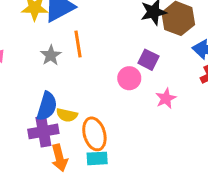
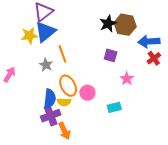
pink circle: (129, 78) -> (87, 93), moved
orange ellipse: (94, 134) -> (68, 86), moved
cyan rectangle: (97, 158) -> (114, 107), moved

